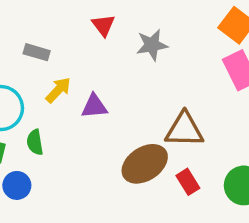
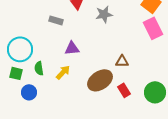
gray rectangle: (37, 52) -> (56, 20), moved
yellow arrow: (58, 90) -> (63, 72), moved
brown triangle: (184, 130) -> (122, 61), size x0.6

